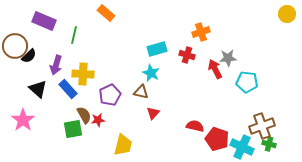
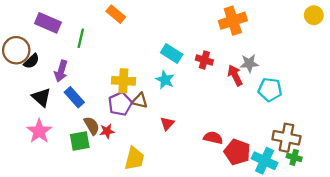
orange cross: (201, 32) -> (233, 21), moved, size x1.4
cyan rectangle: (157, 49) -> (172, 53), turned 48
yellow cross: (83, 74) -> (123, 81), moved
brown triangle: (141, 92) -> (140, 101), moved
pink star: (23, 120) -> (39, 131), moved
brown cross: (262, 126) -> (286, 138), turned 30

